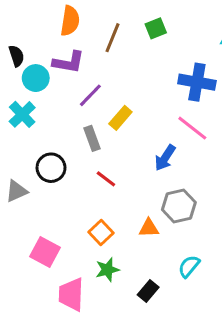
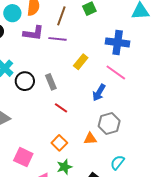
cyan circle: (36, 78) -> (12, 13), moved
purple line: (90, 95) -> (58, 39), moved, turned 54
yellow rectangle: (120, 118) -> (81, 62), moved
black circle: (51, 168) -> (25, 81), moved

